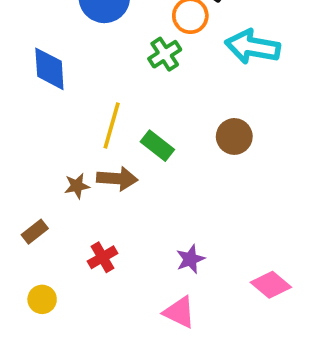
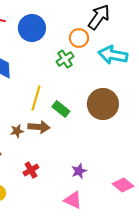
brown circle: (234, 136) -> (103, 104), size x1.6

